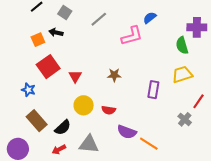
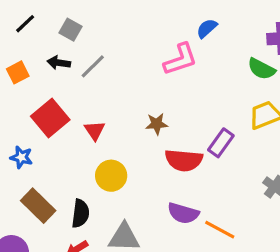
gray line: (99, 19) -> (93, 66), moved
orange square: (38, 40) -> (18, 72), moved
green semicircle: (182, 45) -> (261, 69), turned -42
purple rectangle: (153, 90) -> (221, 143), turned 30
red semicircle: (109, 110) -> (184, 160), moved, size x1.6
black semicircle: (63, 127) -> (80, 213), turned -36

